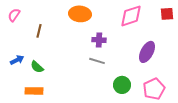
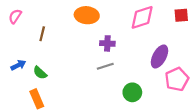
gray line: (97, 61) -> (105, 66), turned -35
pink pentagon: (154, 89) -> (177, 79), moved
orange rectangle: (34, 91) -> (37, 99), turned 66

